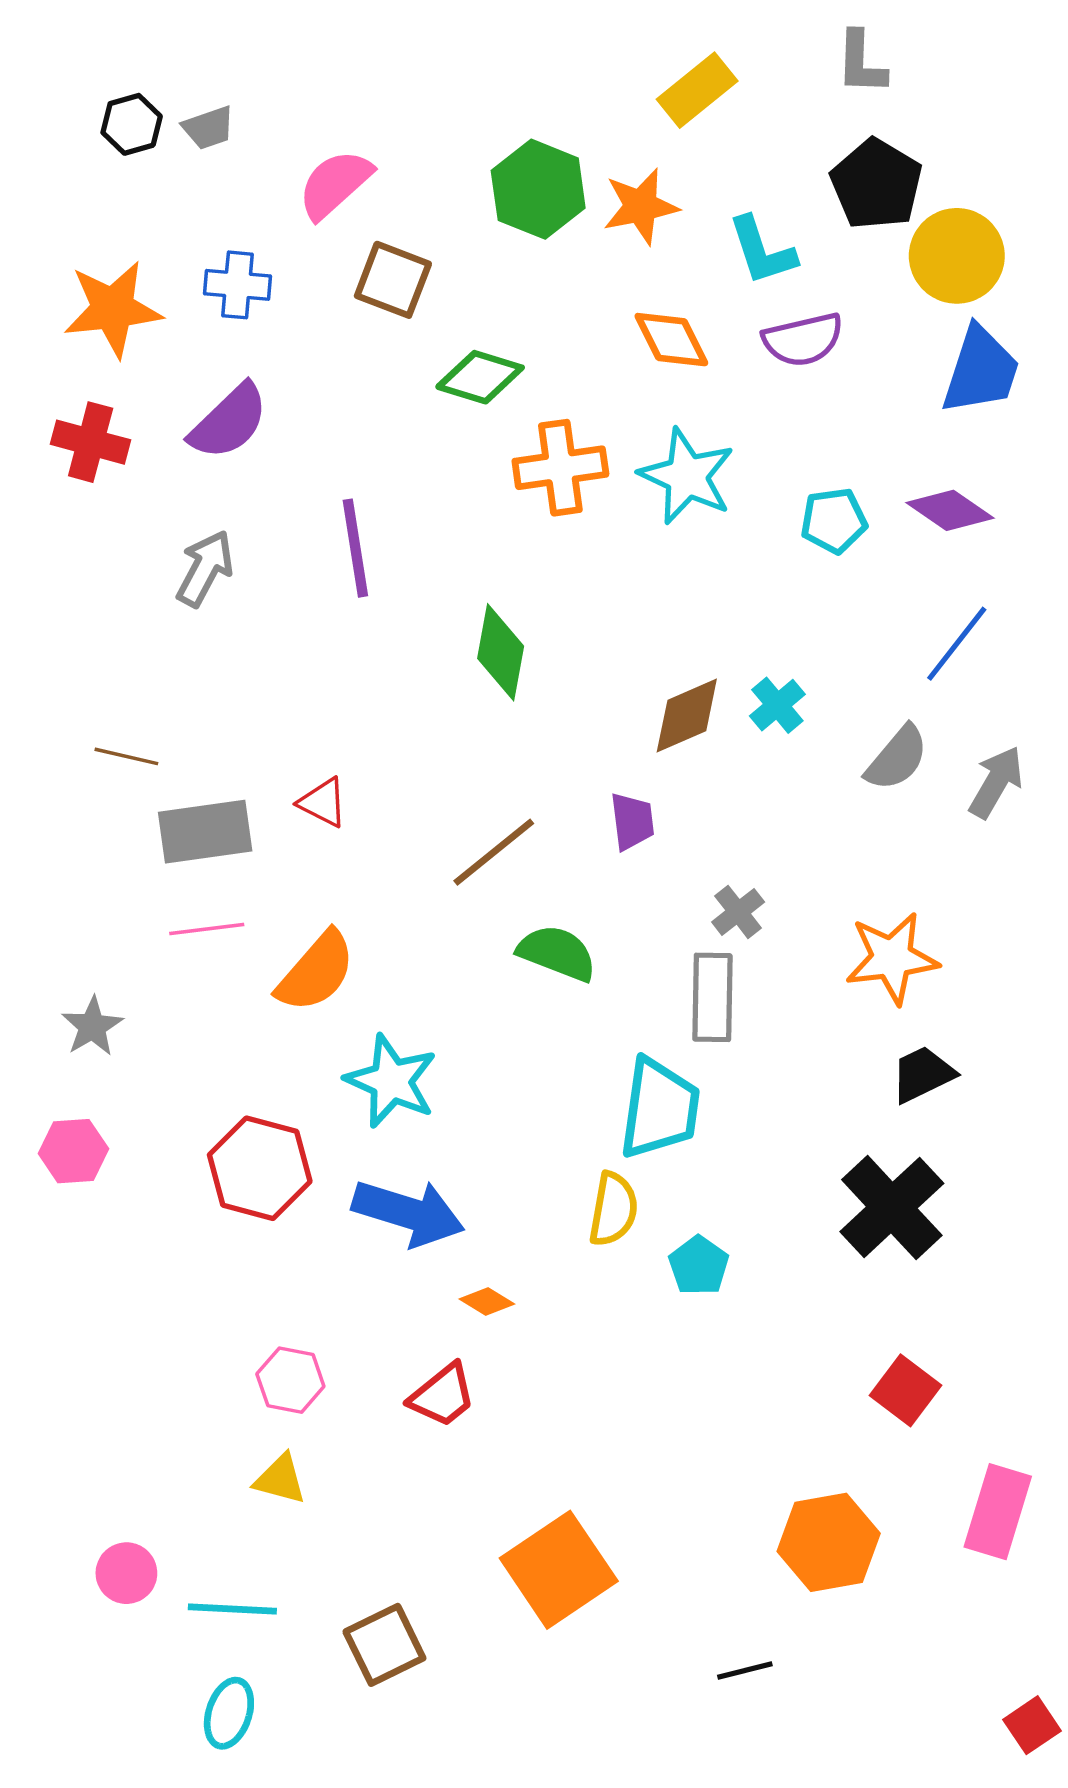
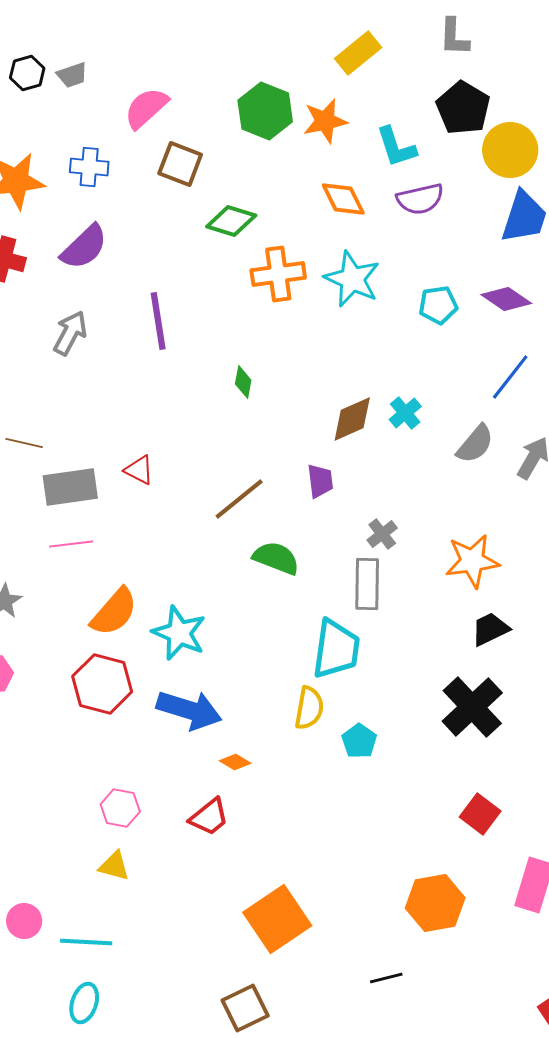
green diamond: (501, 652) -> (243, 382), size x0.6
orange semicircle: (316, 972) -> (114, 612), moved
brown square: (384, 1645) -> (245, 1008), moved

